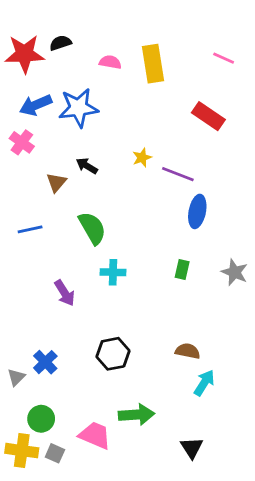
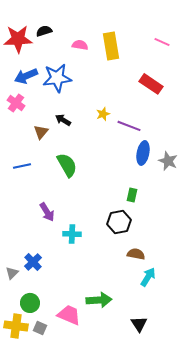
cyan cross: (113, 272) -> (72, 234), moved
gray star: (235, 272) -> (168, 161), moved
black hexagon: (113, 354) -> (119, 222), moved

